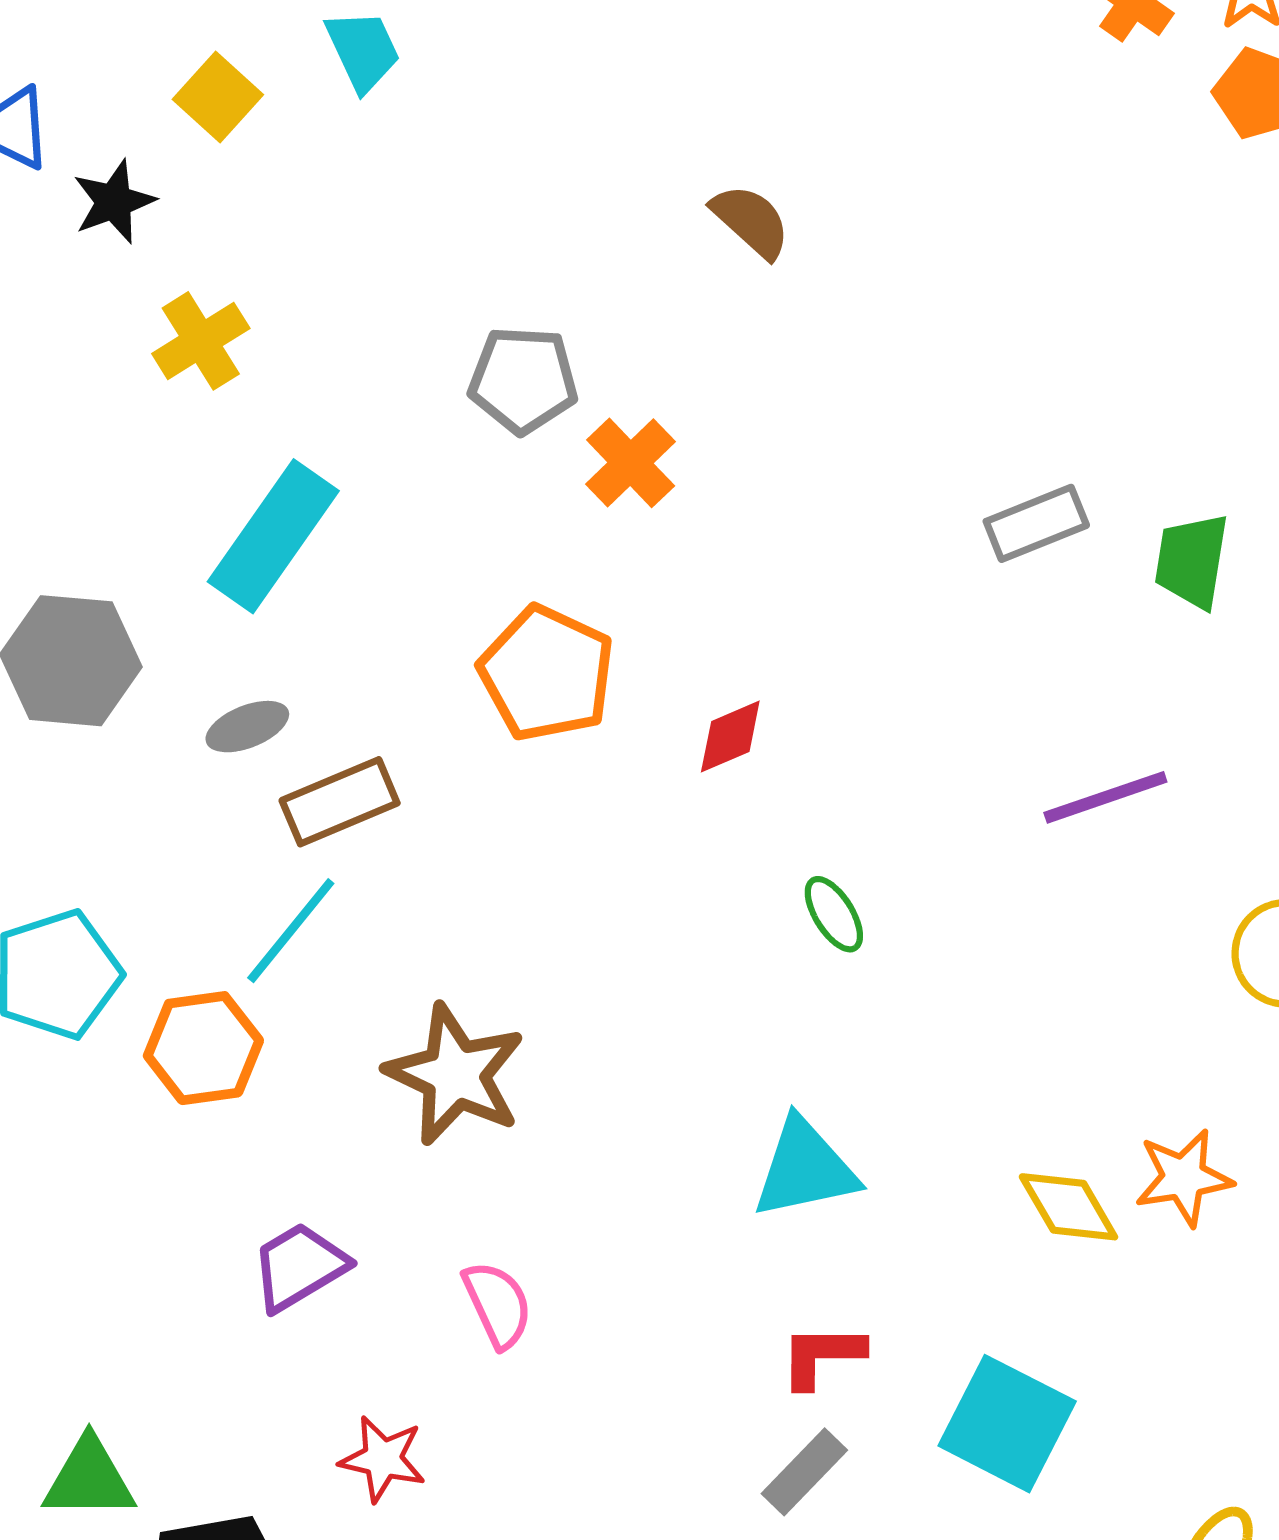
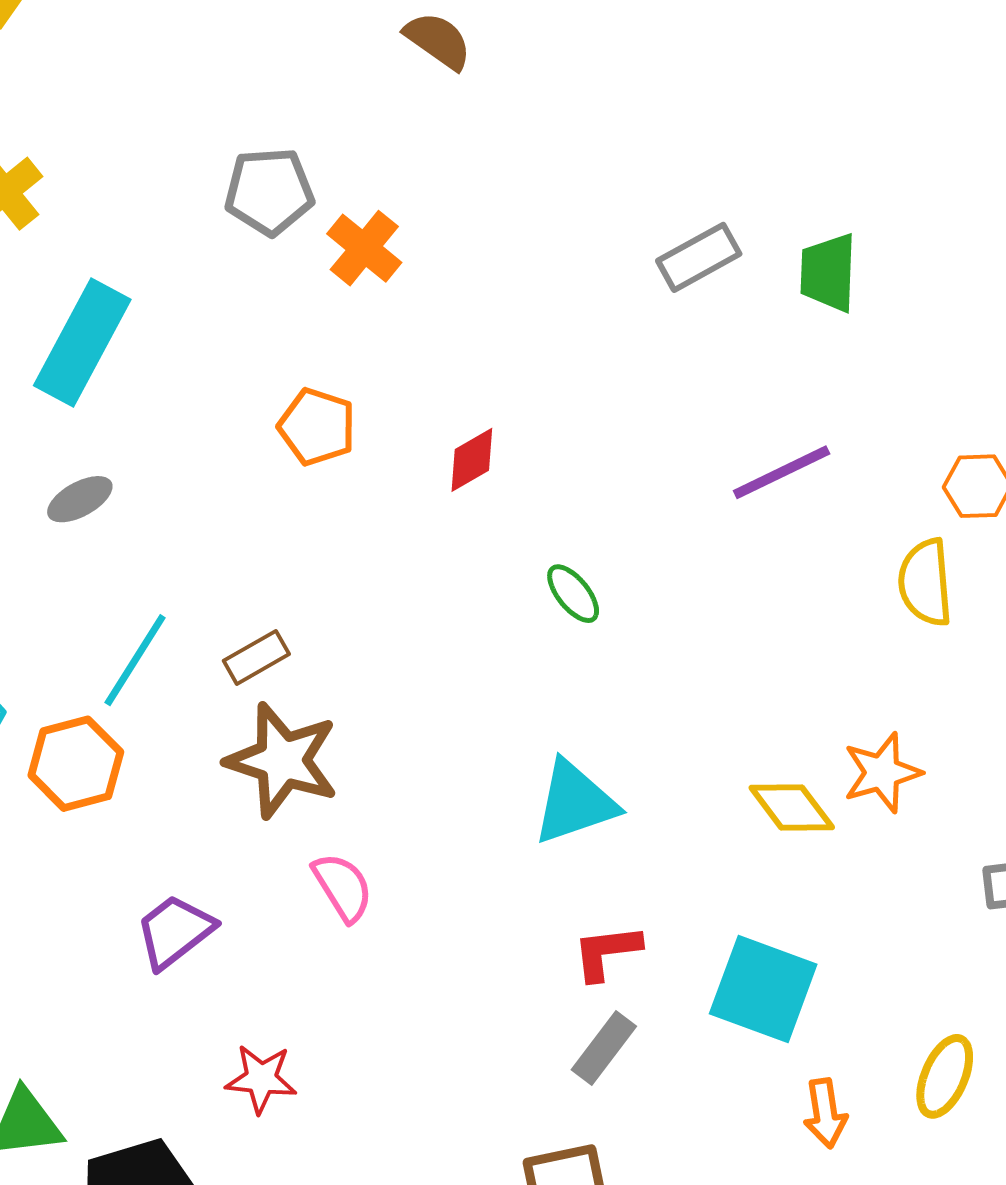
orange pentagon: (547, 673) -> (317, 427), size x0.7
brown rectangle: (340, 802) -> (256, 657), moved, size x0.7
pink semicircle: (498, 1304) -> (343, 887), moved

